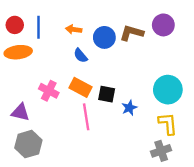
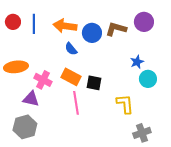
orange arrow: (74, 29) -> (65, 26), size x1.6
orange ellipse: (18, 52) -> (16, 67), moved
cyan circle: (168, 90) -> (148, 79), size x0.7
blue star: (129, 108) -> (137, 62), moved
purple triangle: (20, 112) -> (31, 99), moved
yellow L-shape: (168, 124) -> (125, 104), moved

